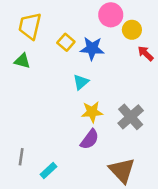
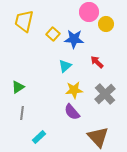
red arrow: (146, 53) -> (97, 62), moved
green triangle: (22, 61) -> (18, 87), moved, turned -48
purple semicircle: (90, 139) -> (72, 112), turned 102
gray line: (21, 157) -> (22, 113), moved

